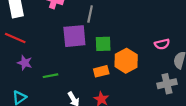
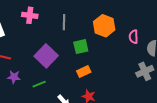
purple square: (74, 36) -> (46, 56), moved, turned -30
pink semicircle: (162, 44) -> (134, 37), turned 112
orange hexagon: (126, 61) -> (104, 26), moved

